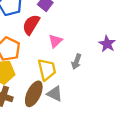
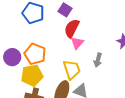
red semicircle: (31, 25) -> (72, 28), moved

